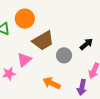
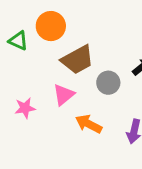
pink triangle: (24, 60) -> (64, 95), moved

